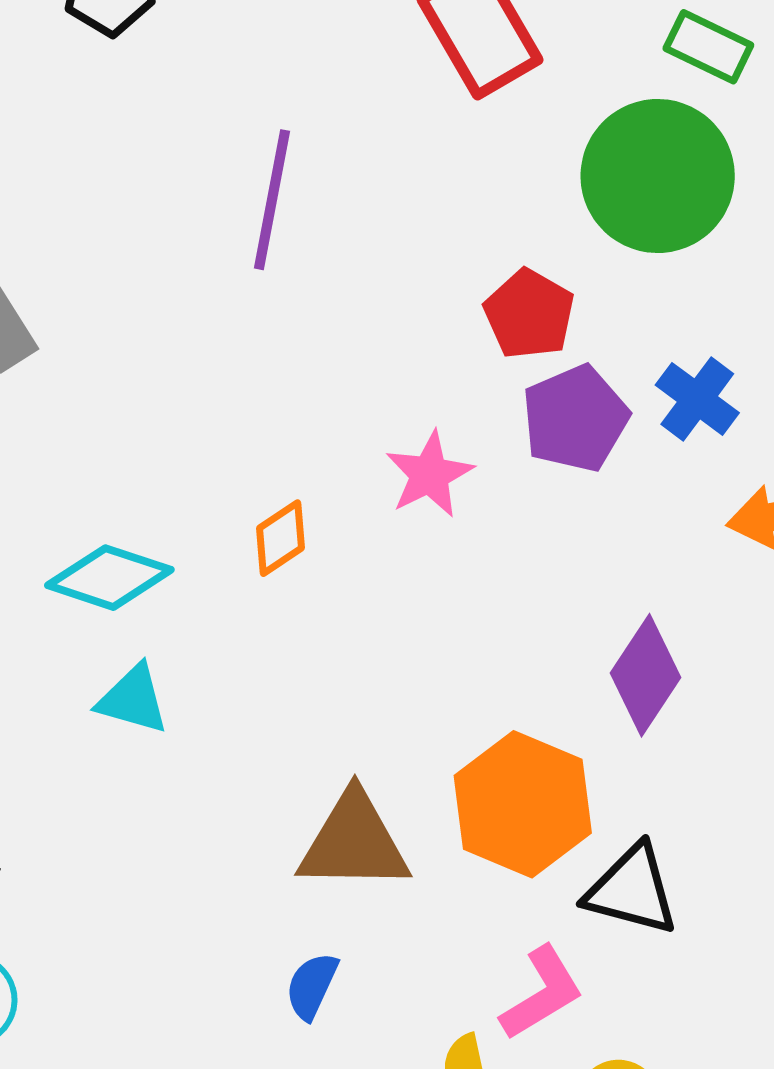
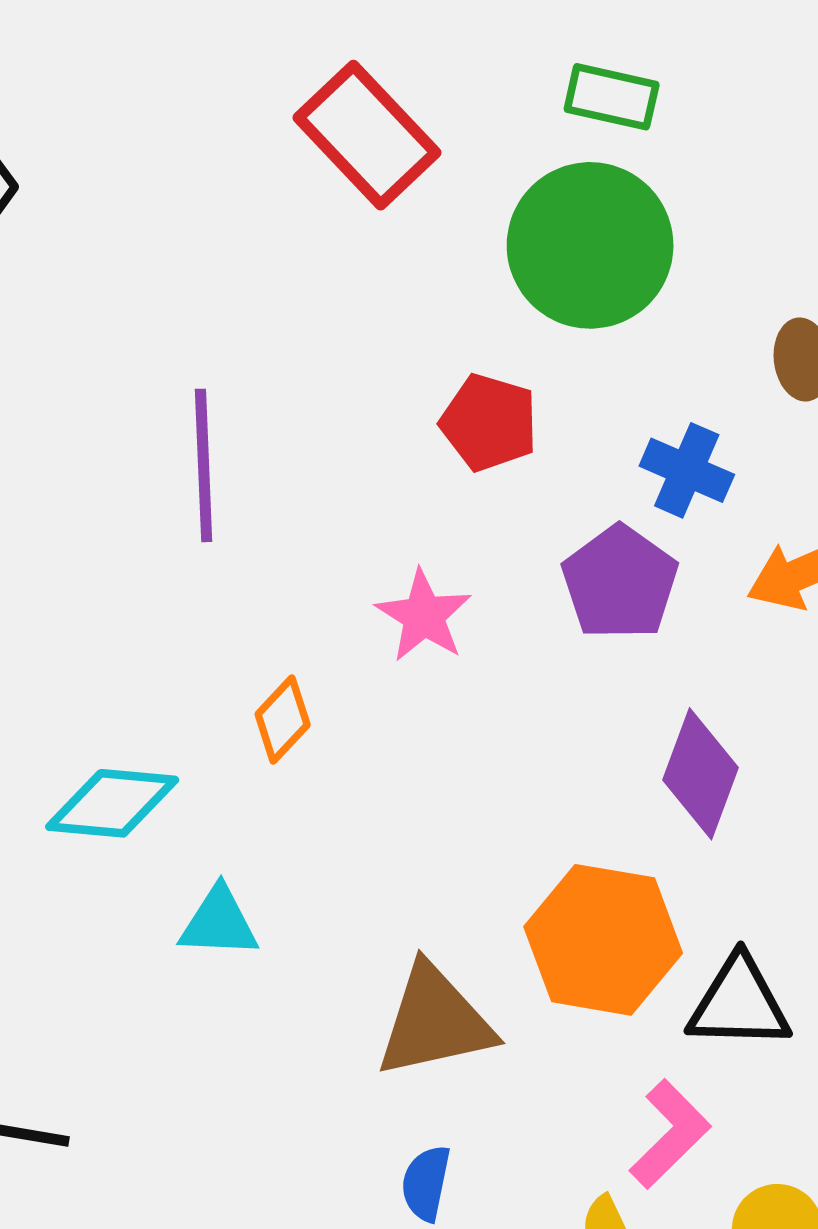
purple line: (272, 200) -> (204, 465), moved
purple pentagon: (575, 418) -> (620, 583), moved
cyan triangle: (133, 699) -> (219, 923), moved

